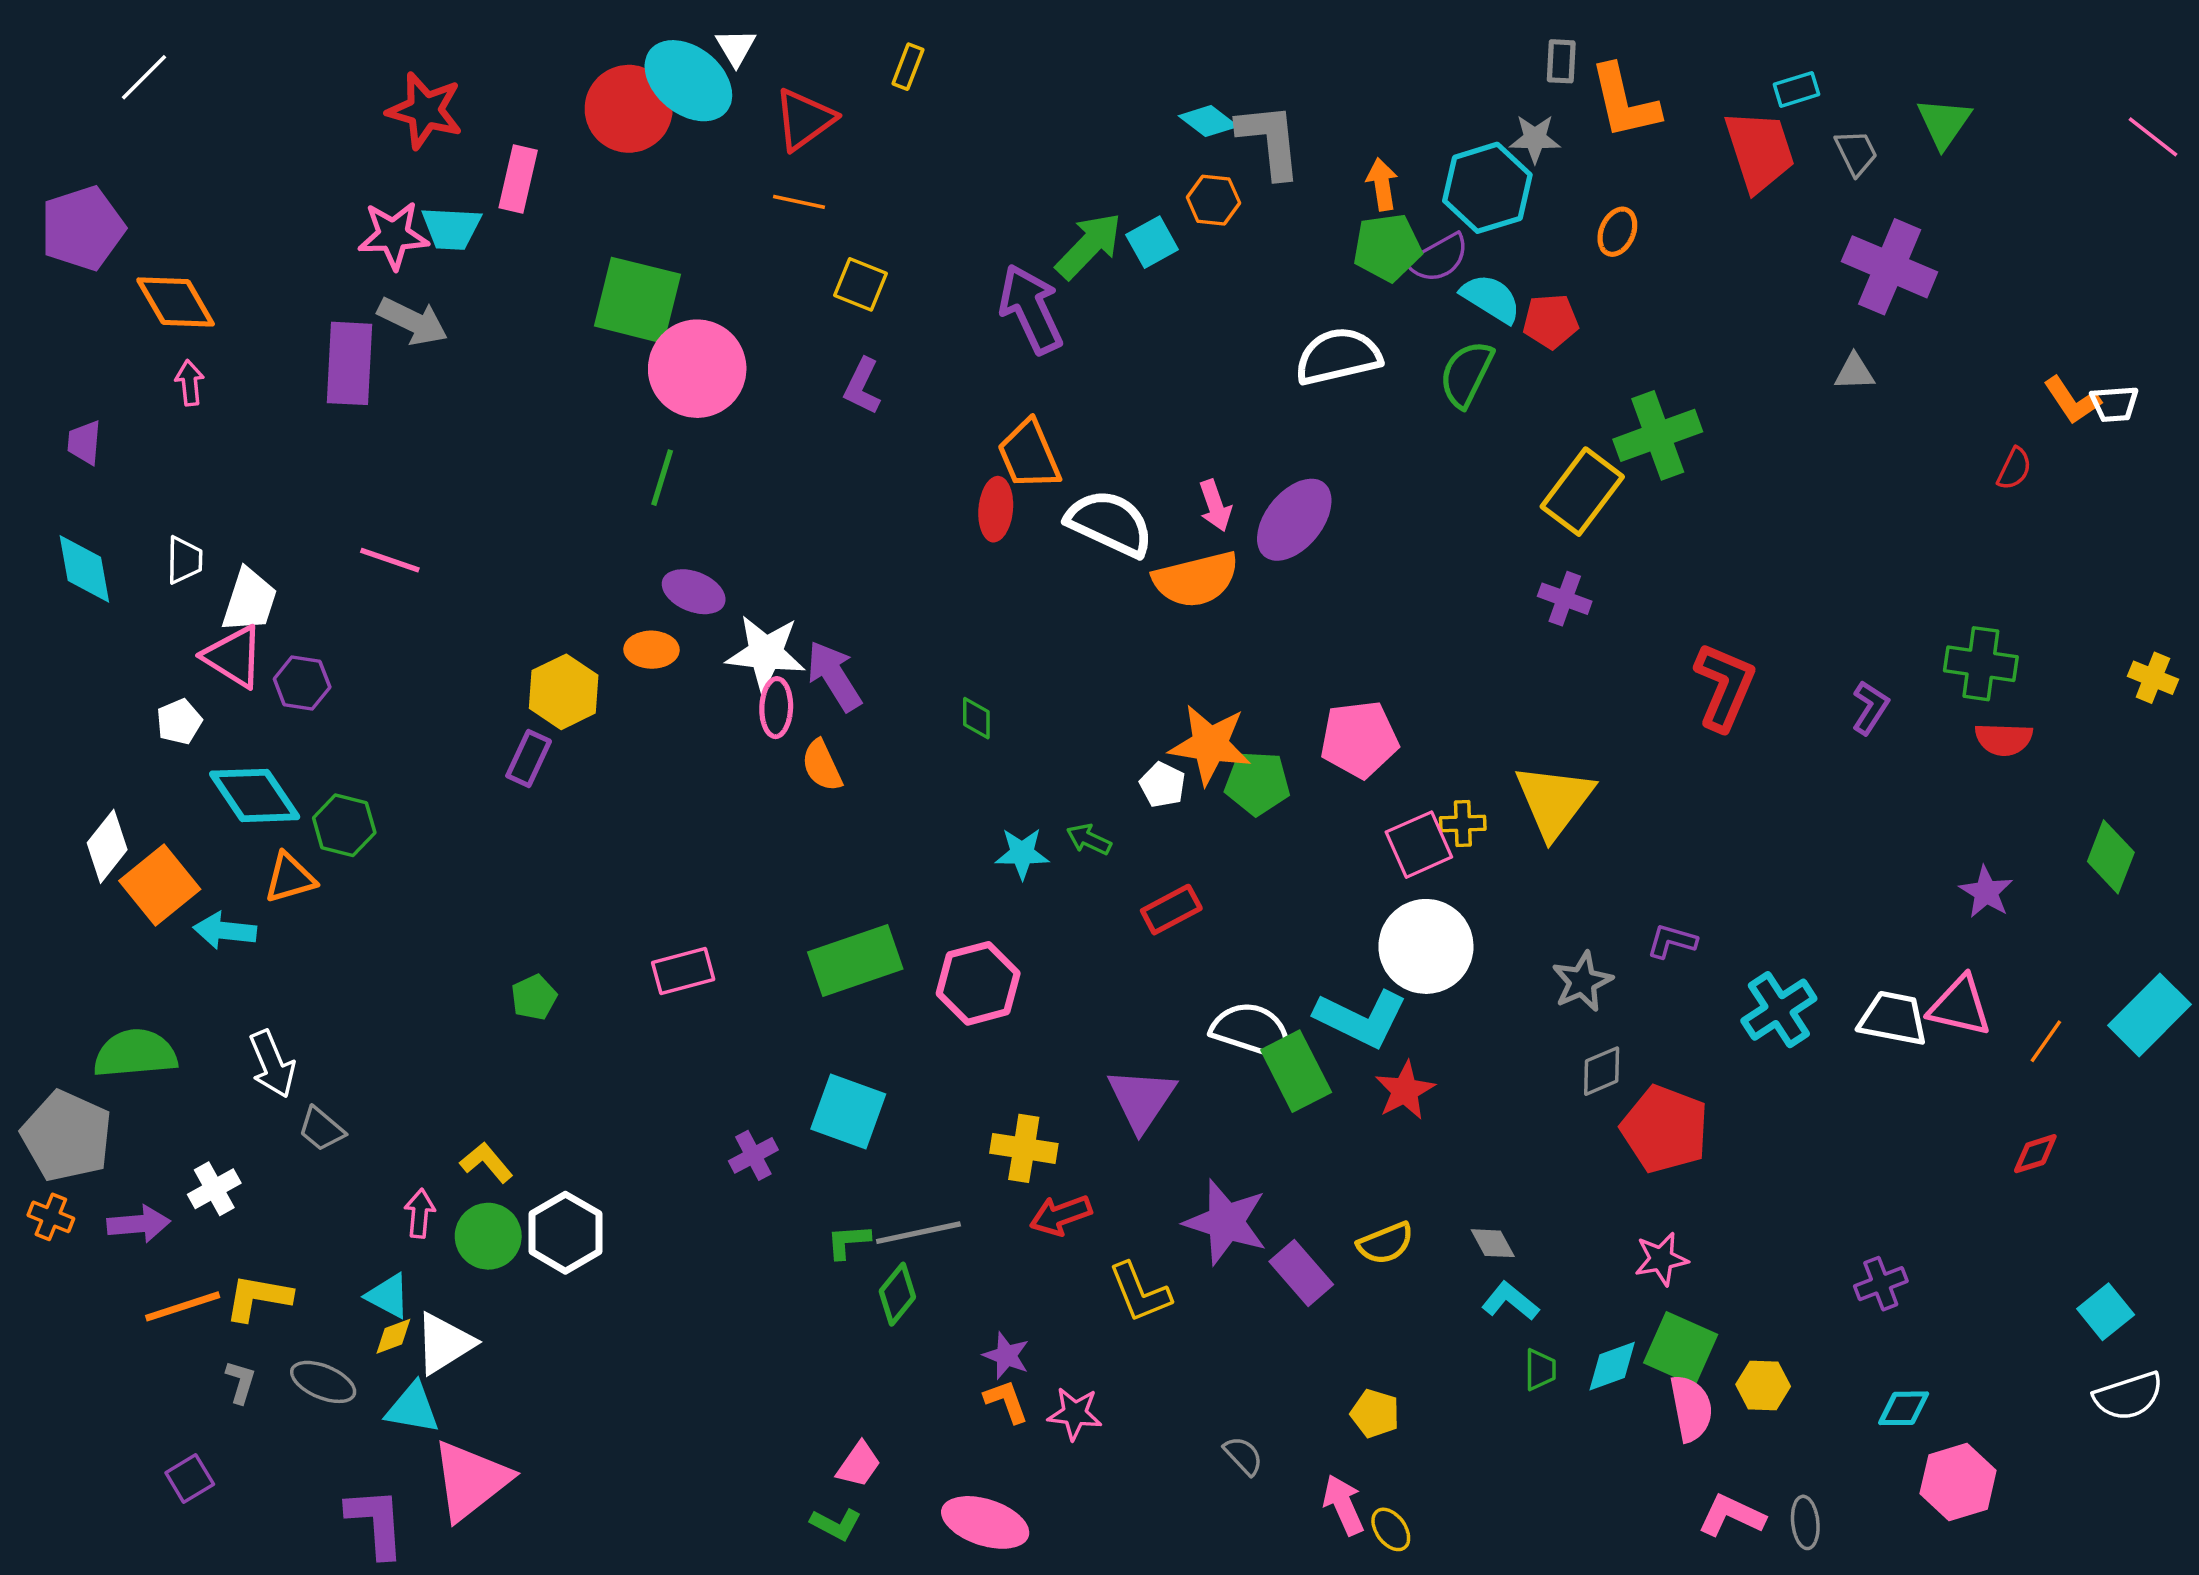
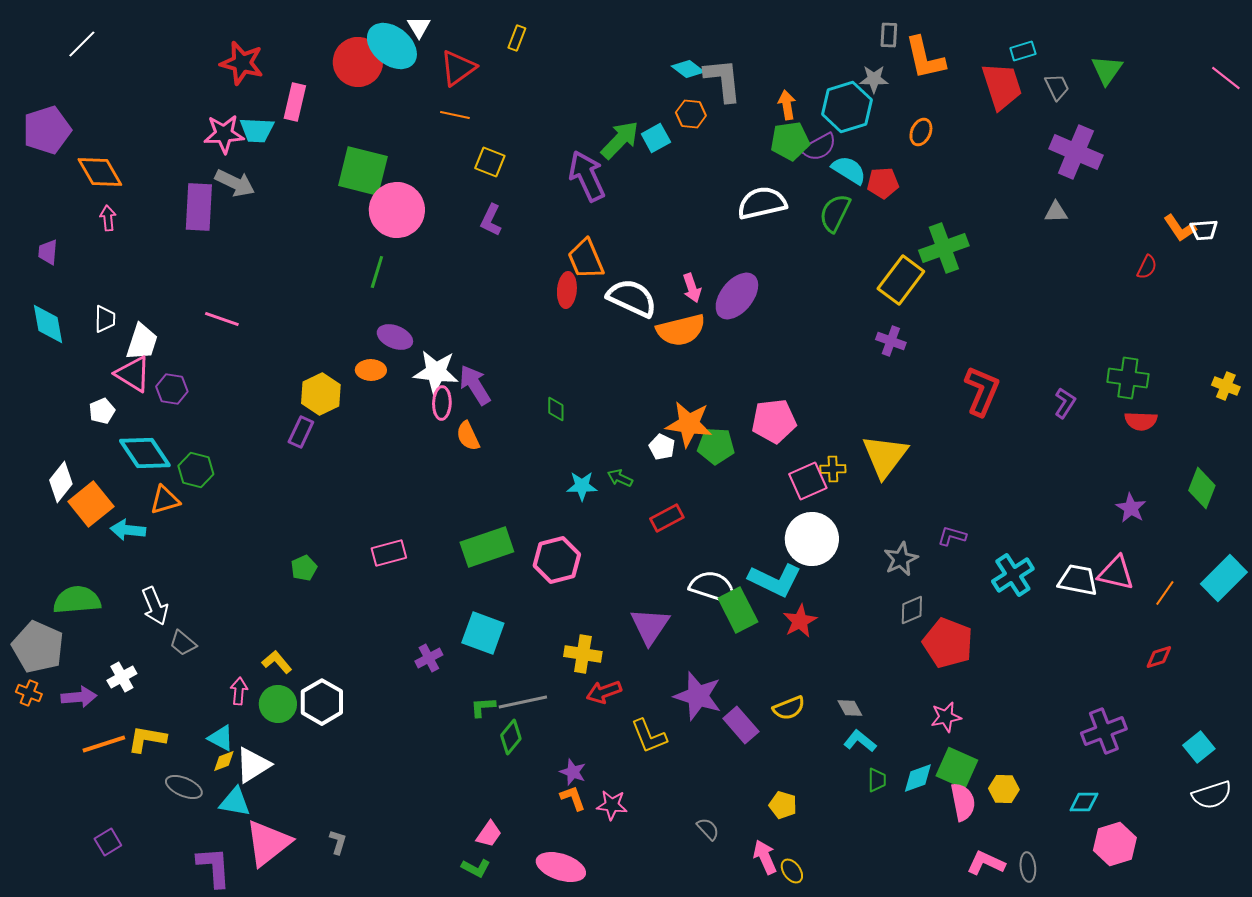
purple cross: (1881, 1284) -> (1104, 731), moved, size x1.5
gray L-shape: (241, 1382) -> (338, 842), moved

